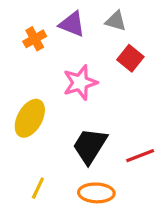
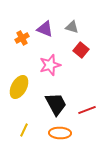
black trapezoid: (90, 146) -> (56, 104), turned 120

